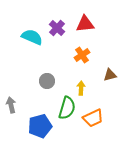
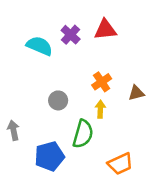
orange cross: (82, 55) -> (102, 82), moved
orange trapezoid: (93, 118) -> (120, 164), moved

